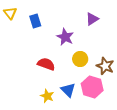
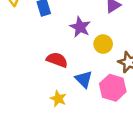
yellow circle: (80, 59) -> (103, 44), moved
blue triangle: (68, 90) -> (84, 79), moved

